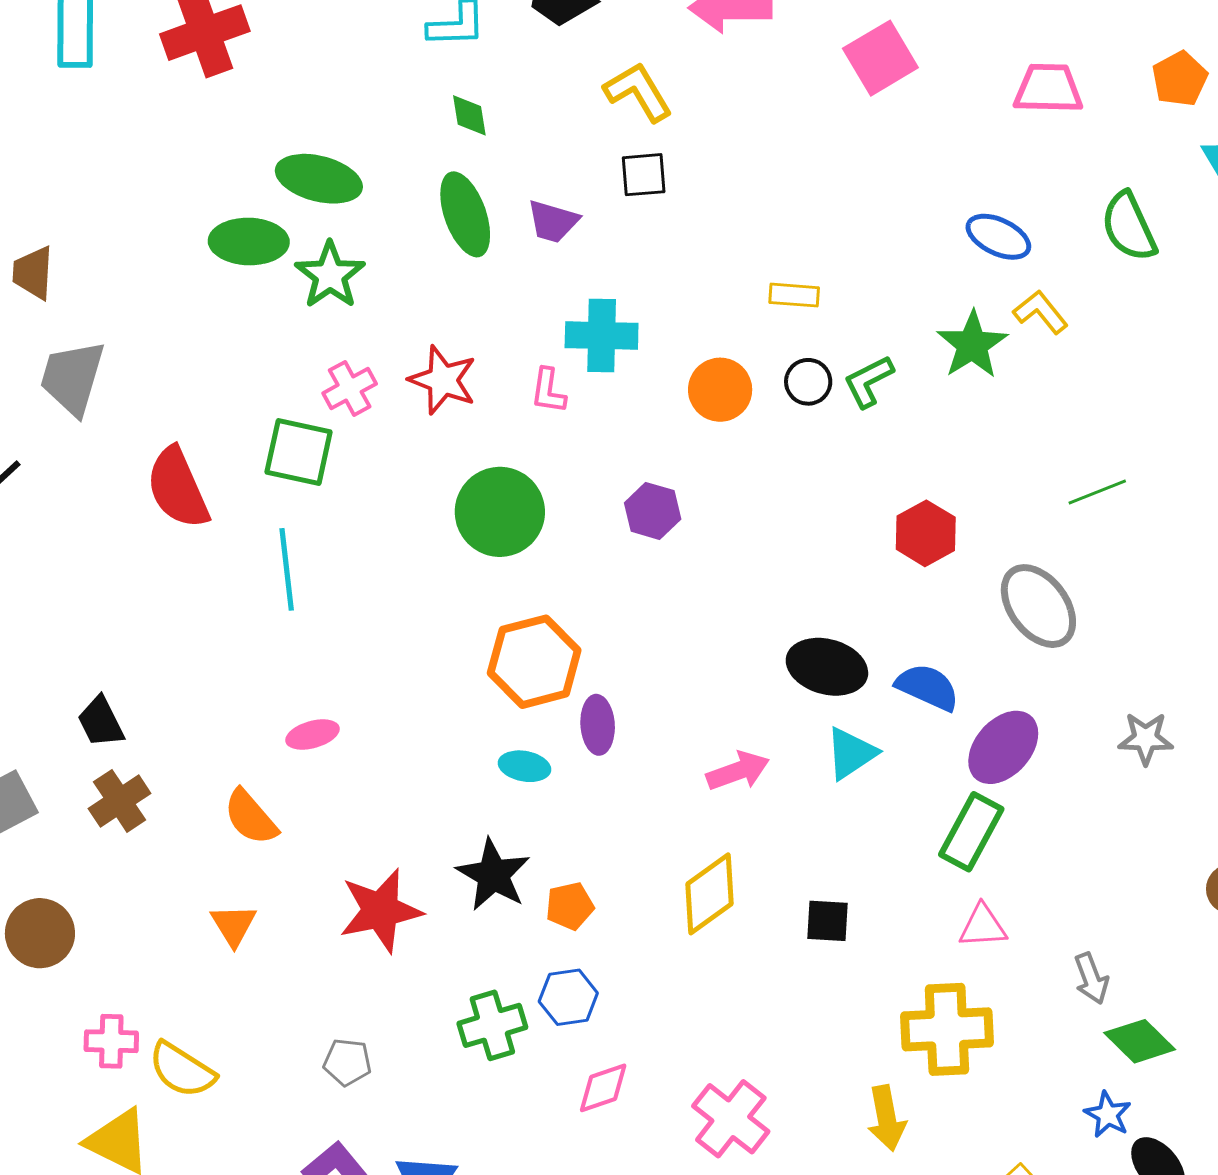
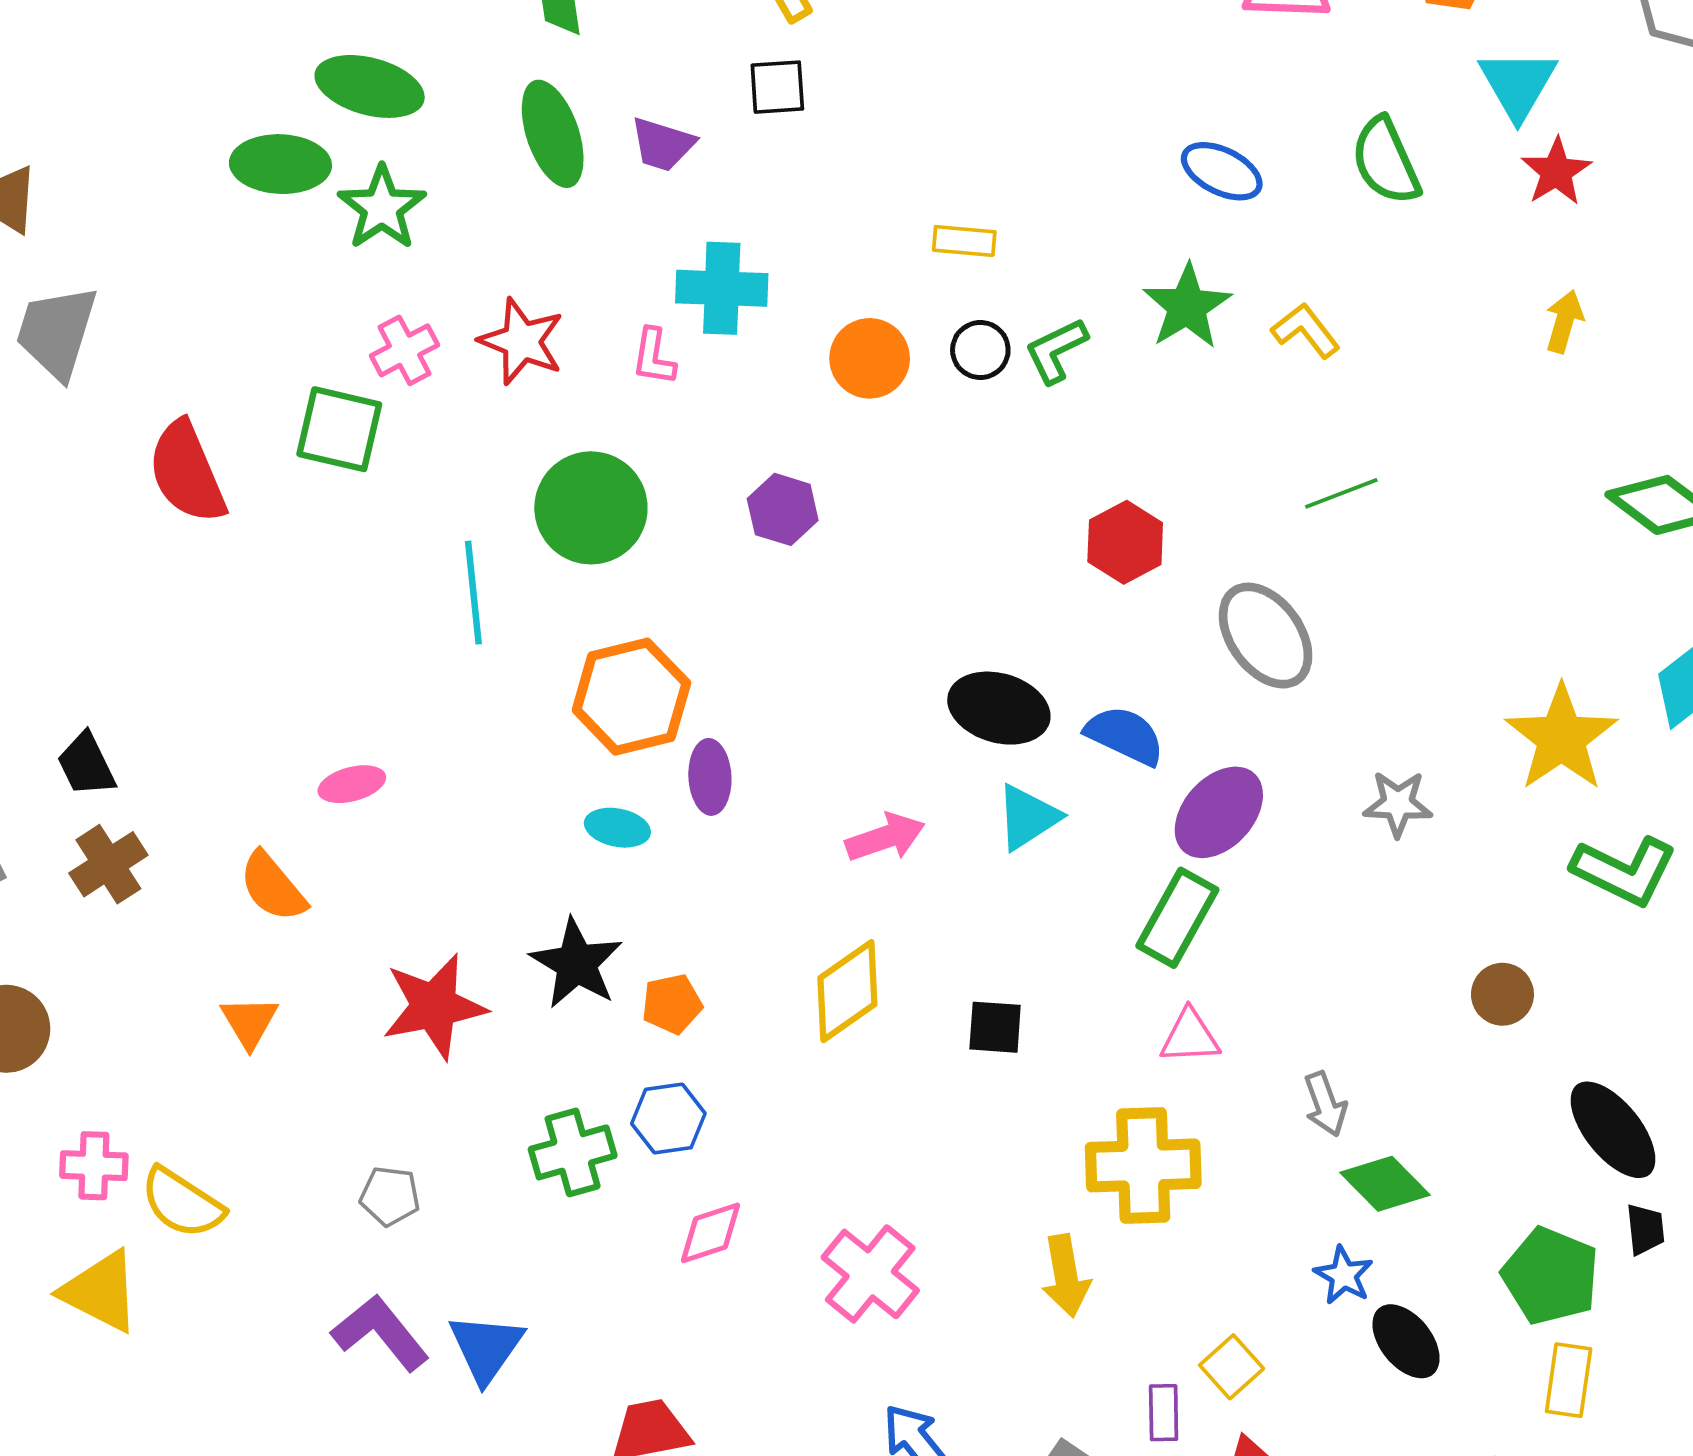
yellow L-shape: (1041, 312) -> (1306, 330), moved
cyan line: (287, 569) -> (473, 593), moved

